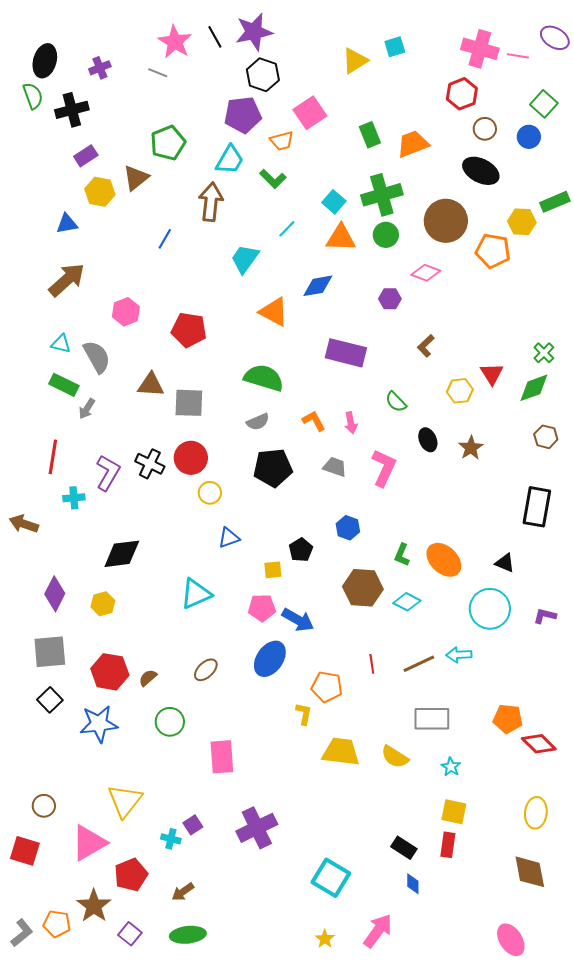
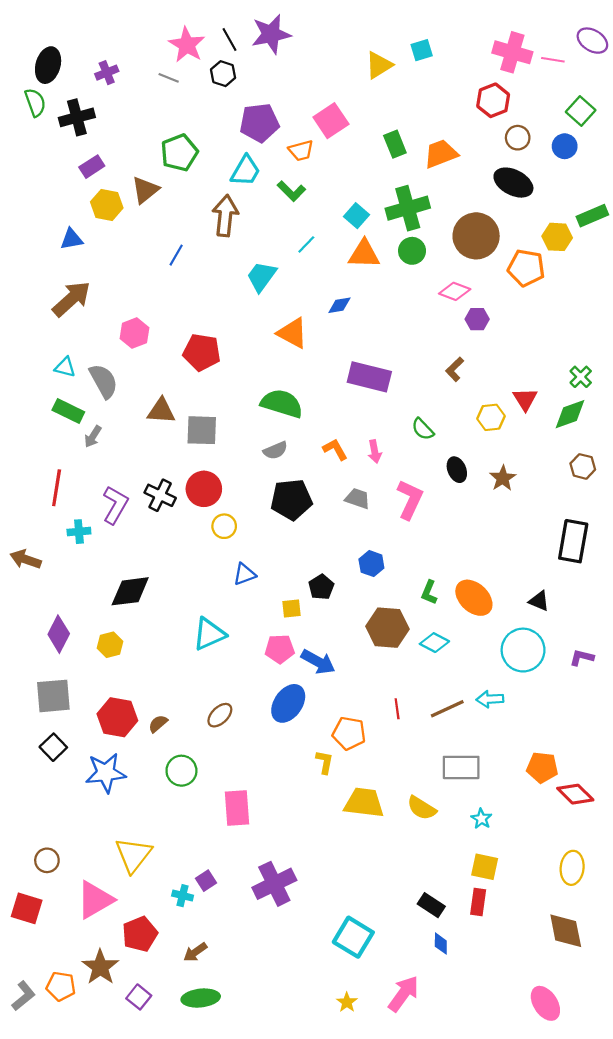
black hexagon: (263, 75) -> (223, 74), moved, size x0.7
blue diamond: (318, 286) -> (339, 305), size x0.7
purple hexagon: (390, 299) -> (477, 319), moved

